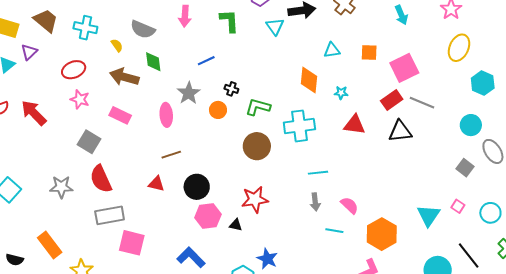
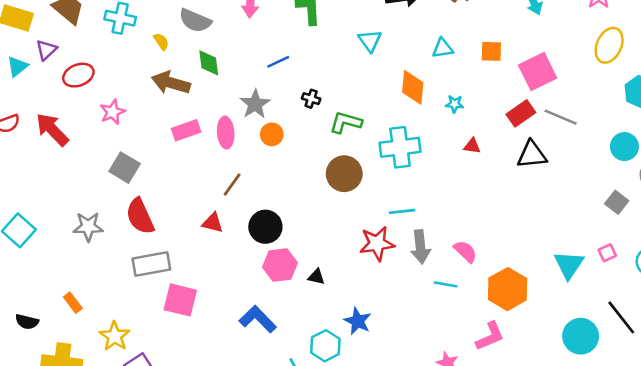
cyan triangle: (275, 26) -> (370, 41), moved
red ellipse: (74, 70) -> (78, 75), moved
pink star: (80, 99) -> (113, 112), turned 30
orange circle: (218, 110) -> (272, 134), moved
pink rectangle: (120, 115) -> (186, 130), moved, turned -45
red triangle: (354, 125) -> (472, 146), size x0.6
brown line: (171, 155) -> (232, 185), turned -36
cyan line: (318, 173) -> (402, 211), moved
red star: (255, 199) -> (377, 243), moved
gray arrow: (315, 202) -> (420, 247), size x1.4
pink square: (458, 206) -> (607, 253), turned 32
orange rectangle: (50, 245) -> (73, 303), size x0.6

